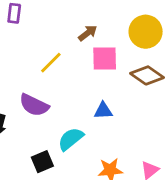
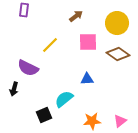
brown arrow: (88, 33) -> (76, 16), moved
purple semicircle: (34, 105) -> (28, 68), moved

